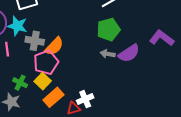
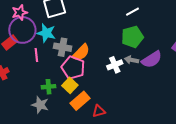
pink pentagon: (46, 62) -> (73, 68), turned -30
green cross: (20, 83) -> (49, 87), turned -32
white cross: (85, 99) -> (115, 65), moved

